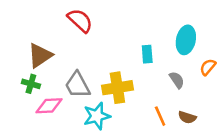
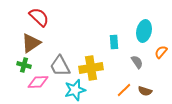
red semicircle: (80, 21) -> (39, 17), moved
orange line: (160, 116) -> (124, 90), turned 70

